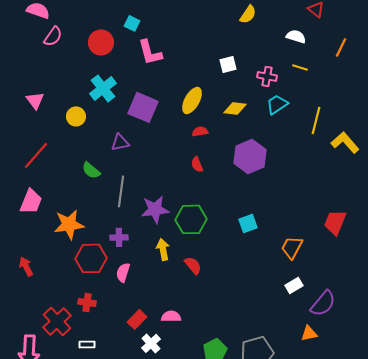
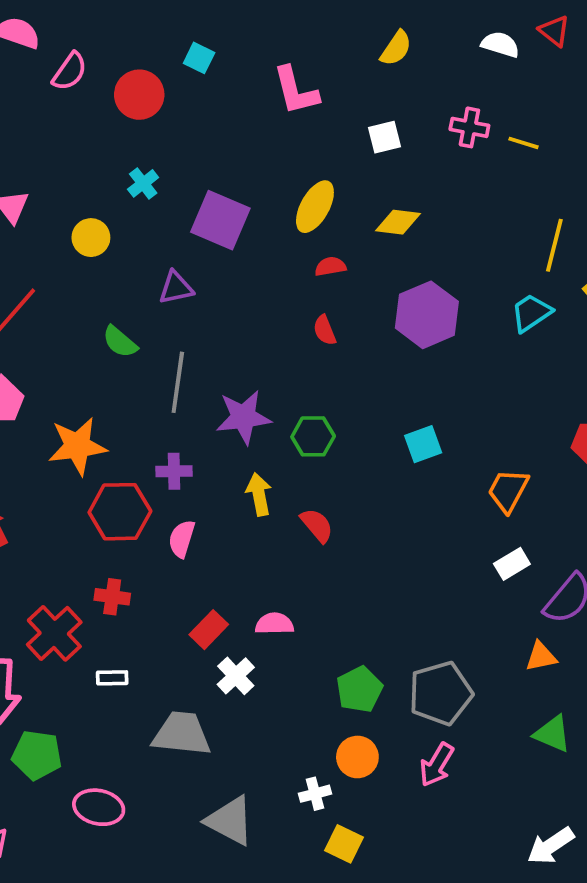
yellow semicircle: (248, 14) -> (396, 48), moved
pink semicircle: (53, 36) -> (70, 71), moved
white semicircle: (296, 36) -> (500, 44), moved
pink L-shape: (150, 52) -> (296, 91), moved
pink cross: (267, 76) -> (469, 127), moved
cyan cross: (103, 88) -> (143, 183), size x0.6
cyan trapezoid: (277, 104) -> (531, 313), moved
green hexagon: (191, 219) -> (313, 436), size x0.7

